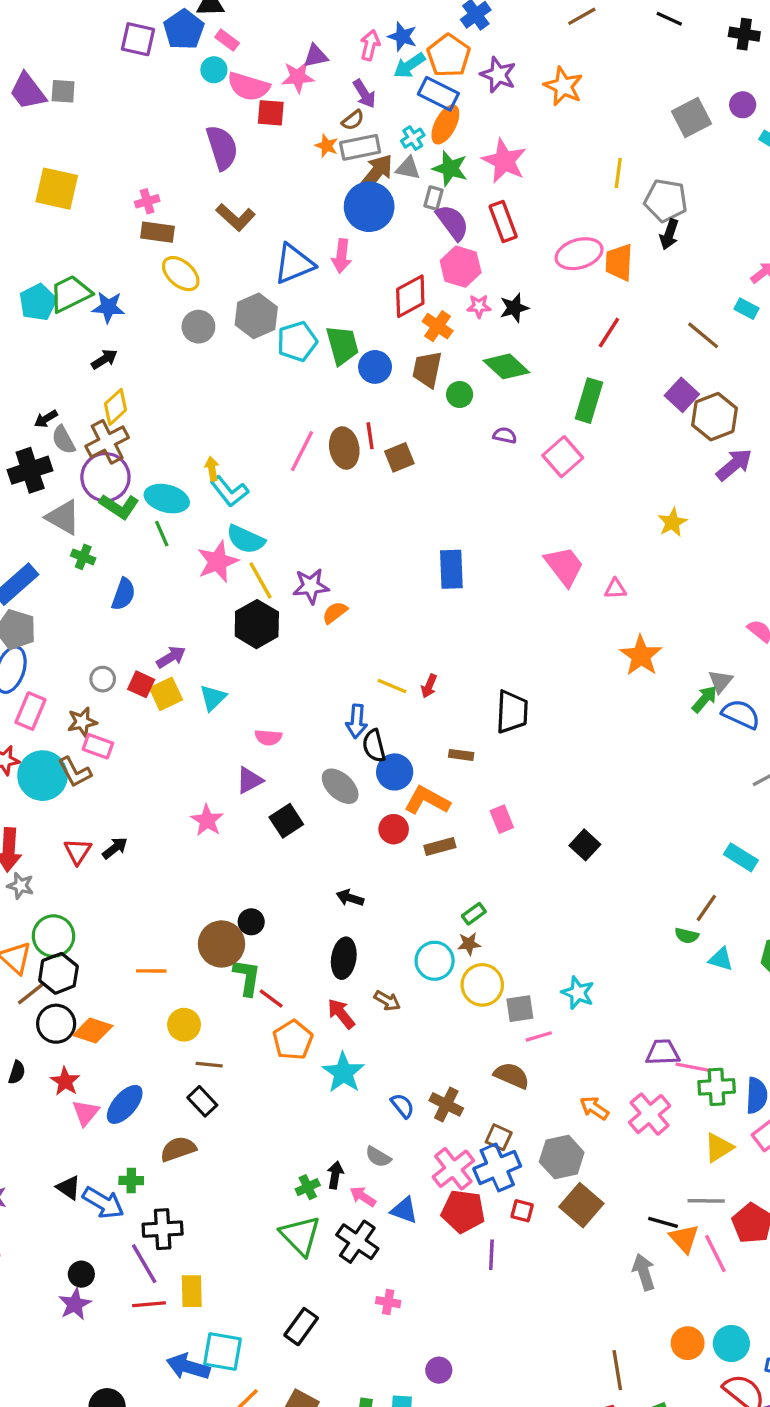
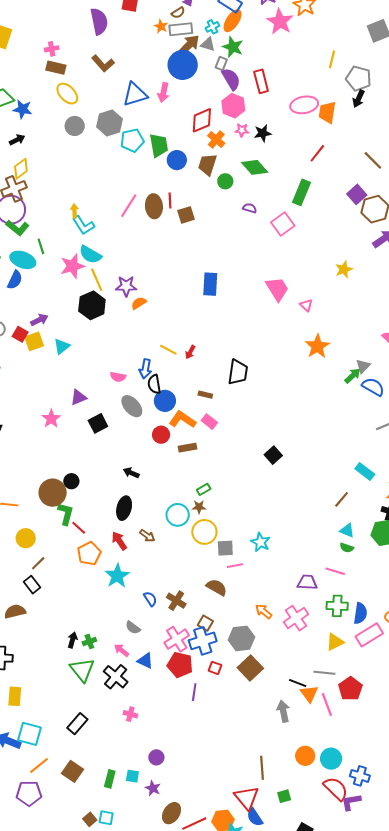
pink star: (504, 161) -> (280, 22), moved
cyan ellipse: (167, 499) -> (23, 260), moved
pink triangle: (615, 589) -> (306, 305), turned 40
pink semicircle: (268, 737) -> (118, 377), moved
pink rectangle: (502, 819) -> (209, 422), moved, turned -35
green semicircle: (687, 936) -> (347, 548), moved
brown line: (209, 1065) -> (38, 563), turned -56
pink line: (692, 1067) -> (335, 571), moved
black arrow: (335, 1175) -> (72, 640), moved

